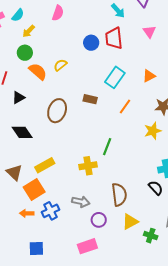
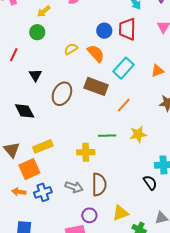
orange semicircle: (38, 71) -> (96, 53), moved
black triangle: (19, 98) -> (35, 75), moved, turned -40
brown rectangle: (90, 99) -> (96, 86), size x1.6
orange line: (125, 107) -> (124, 105), moved
yellow star: (153, 131) -> (138, 134), moved
green line: (107, 147) -> (107, 136), turned 60
brown semicircle: (119, 195) -> (99, 185), moved
purple circle: (99, 220) -> (89, 215), moved

